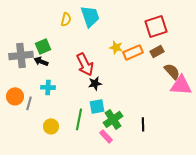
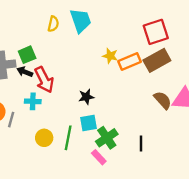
brown rectangle: (157, 51) -> (157, 60), size x1.6
red arrow: (85, 64) -> (44, 80), moved
brown semicircle: (172, 71) -> (163, 100), moved
yellow circle: (51, 126) -> (44, 138), moved

